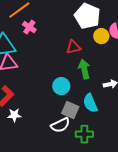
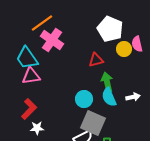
pink cross: (29, 27) -> (52, 40), size x1.6
cyan semicircle: (90, 103) -> (109, 97), moved
gray square: (70, 110) -> (93, 123), size x1.4

